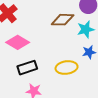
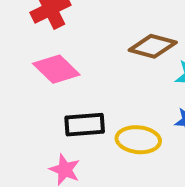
black rectangle: (27, 68) -> (85, 125), moved

